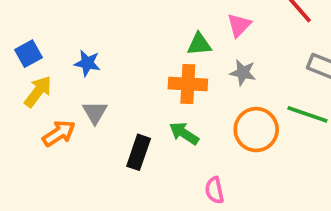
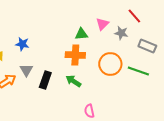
gray star: (243, 73) -> (121, 33), moved
orange circle: (256, 130) -> (110, 64), moved
black rectangle: (139, 152) -> (45, 80), moved

